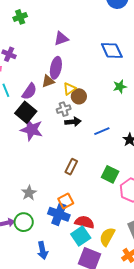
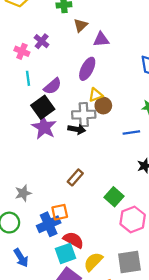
brown triangle: (48, 81) -> (81, 25), moved, turned -40
gray cross: (64, 109) -> (84, 115), size x1.5
black arrow: (73, 122) -> (77, 129), moved
blue line: (102, 131) -> (131, 133), moved
blue cross: (59, 214) -> (49, 224), turned 30
blue arrow: (43, 250) -> (21, 258), turned -36

